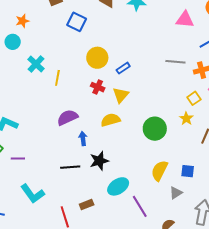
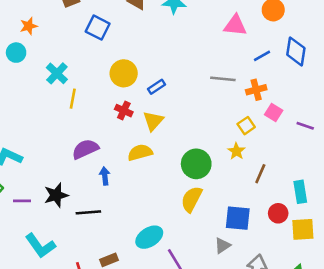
cyan cross: (36, 64) -> (57, 73), moved
black star: (99, 161) -> (56, 195), moved
yellow semicircle: (159, 171) -> (192, 199), moved
blue square: (188, 171) -> (238, 218), size x1.5

